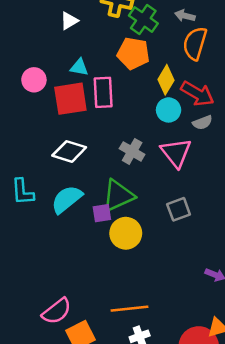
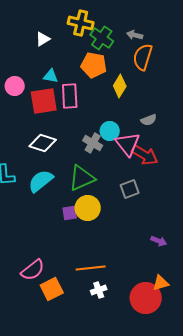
red arrow: (197, 94) -> (145, 155), moved
cyan circle: (169, 110) -> (110, 131), moved
purple square: (102, 213) -> (70, 213), moved

